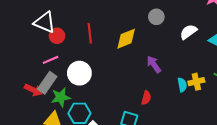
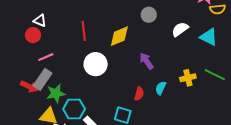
white triangle: (45, 22) -> (40, 20), size x0.6
red circle: (57, 36) -> (33, 35), moved
white circle: (79, 73) -> (96, 64), moved
cyan semicircle: (182, 85) -> (161, 88), moved, turned -144

